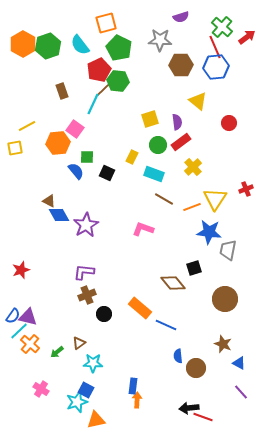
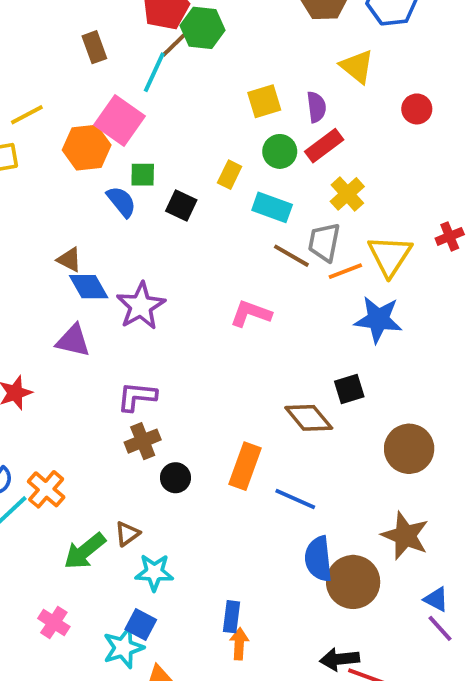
pink square: (75, 129) -> (119, 121), size x1.4
gray trapezoid: (228, 250) -> (324, 242), moved
orange rectangle: (140, 308) -> (245, 466), turned 70
purple triangle: (28, 317) -> (73, 341), moved
orange cross: (30, 344) -> (46, 489), moved
brown star: (223, 344) -> (405, 536), size x1.4
green arrow: (57, 352) -> (85, 551), size x1.6
blue semicircle: (178, 356) -> (318, 559), size x1.6
blue triangle: (239, 363) -> (436, 599), moved
brown circle: (196, 368) -> (353, 582), size x1.4

